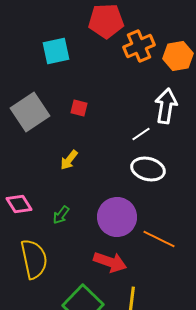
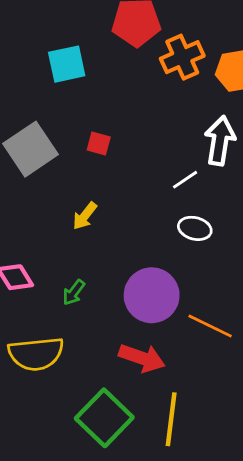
white ellipse: (148, 169) -> (195, 228), size x0.7
yellow semicircle: (34, 259) -> (36, 354), turned 96

